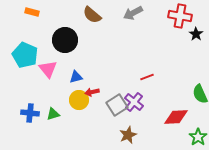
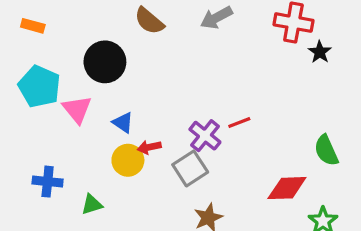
orange rectangle: (32, 12) -> (33, 26), moved
blue triangle: (76, 77) -> (123, 123), turned 48
purple cross: (134, 102) -> (205, 136), moved
green triangle: (53, 114) -> (92, 204), moved

